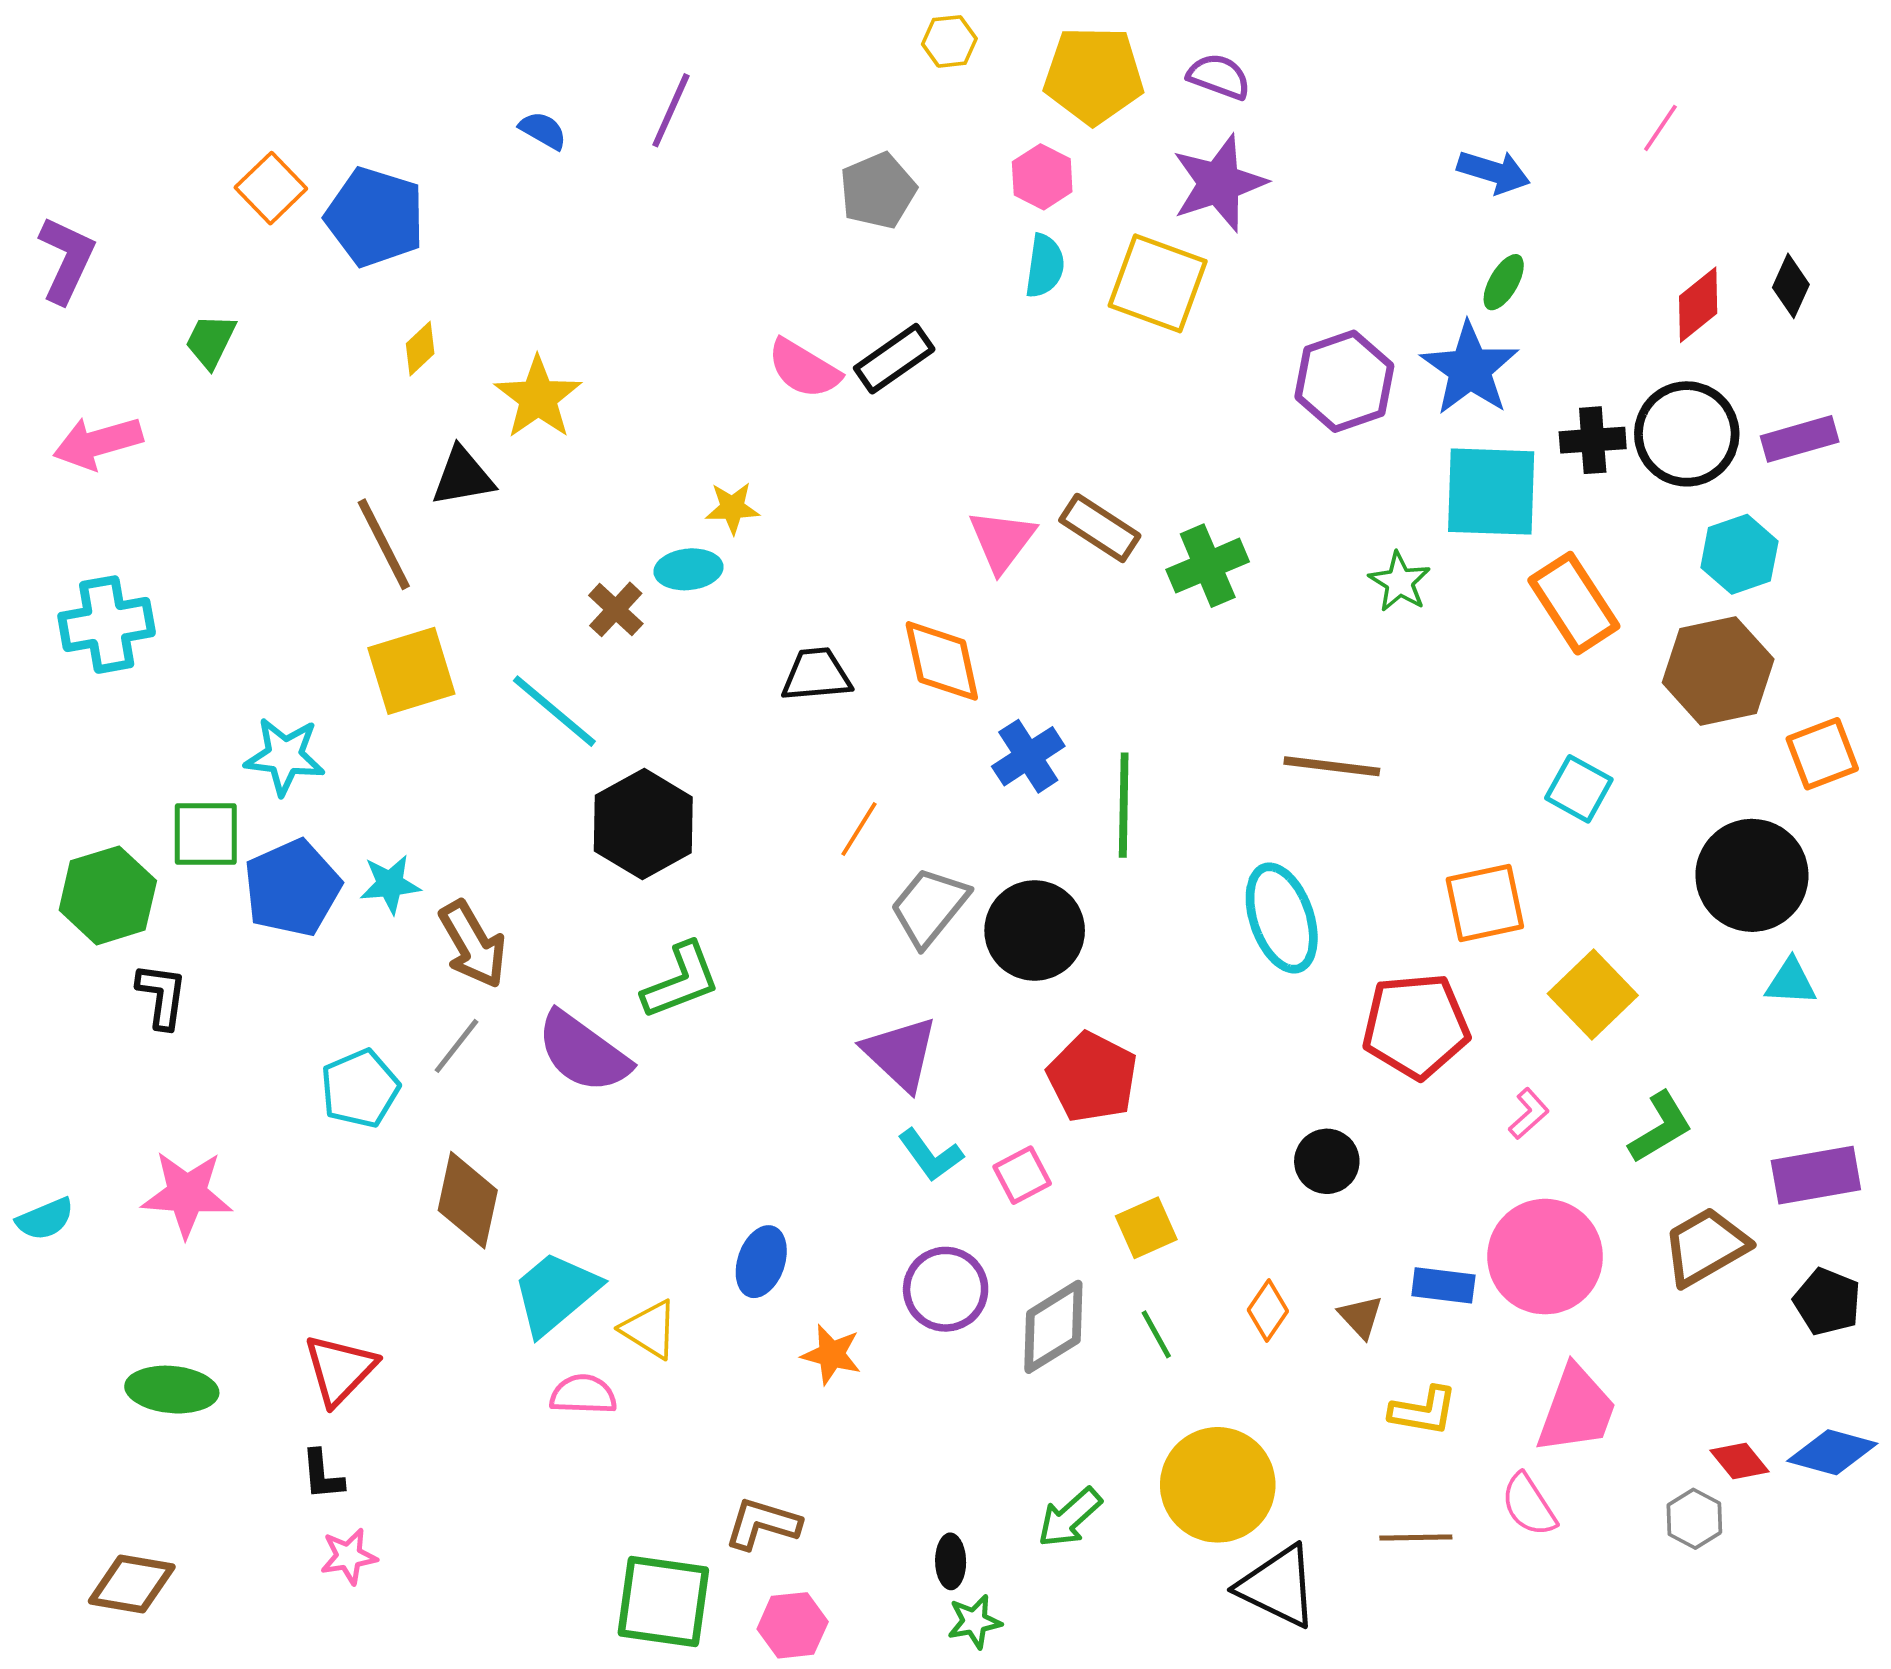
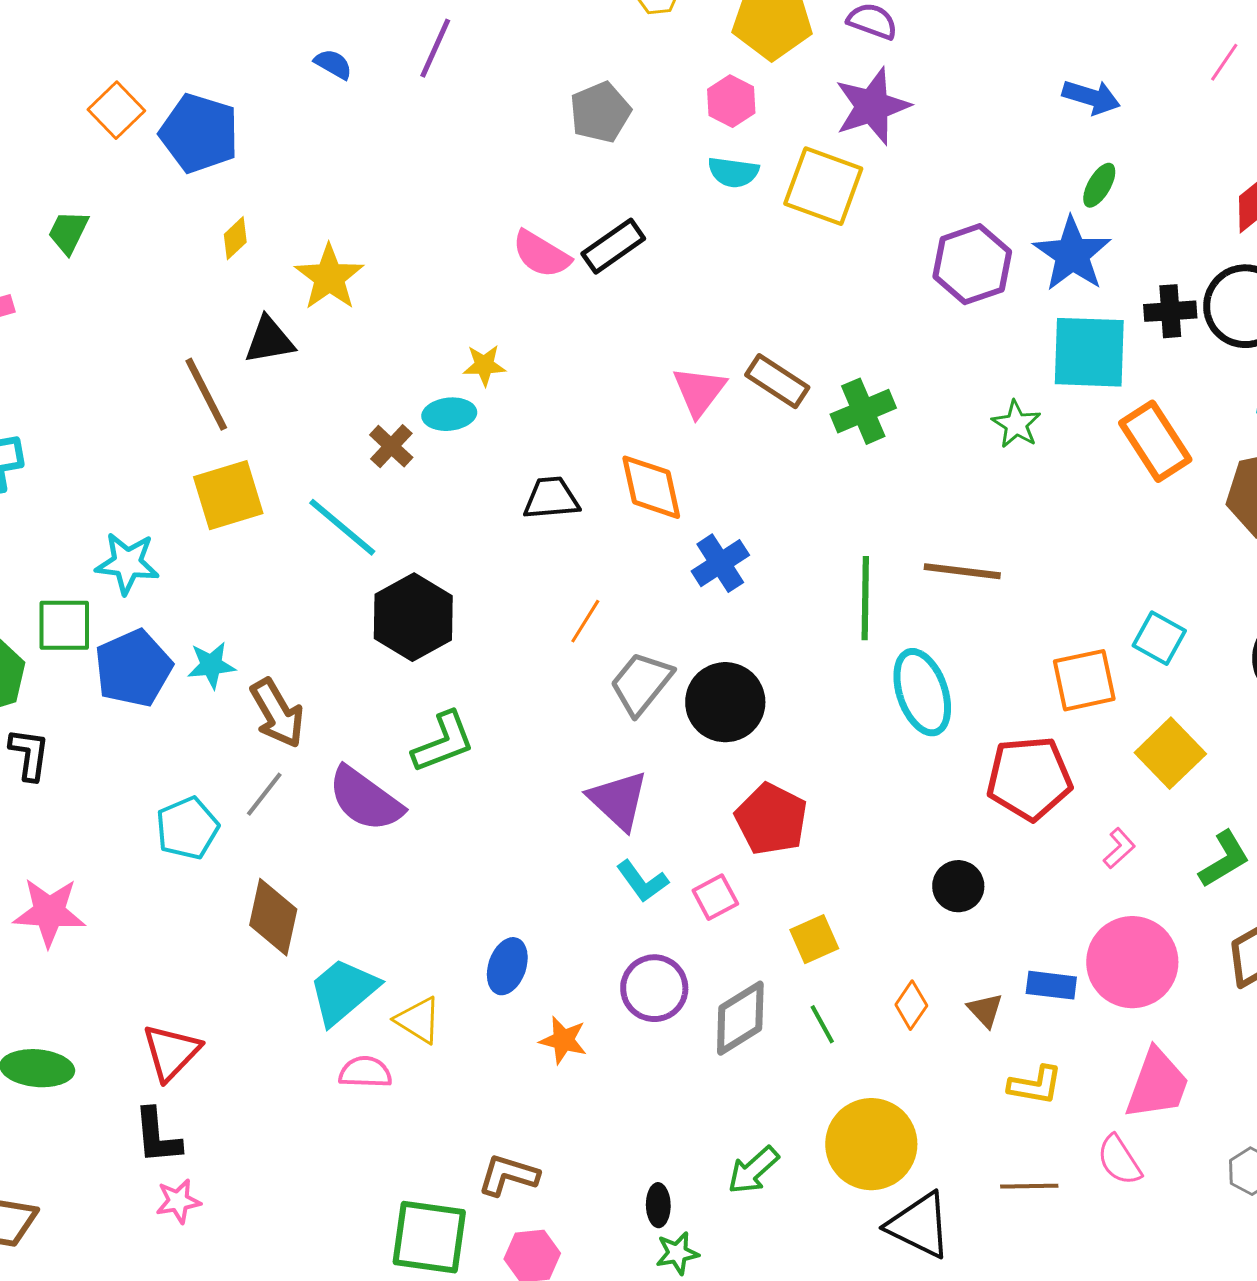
cyan semicircle: (1045, 266) -> (733, 172), turned 90
cyan square: (1579, 789) -> (1159, 638), moved
green line: (1124, 805) -> (865, 598), moved
black L-shape: (322, 1475) -> (157, 1136), size x1.4

